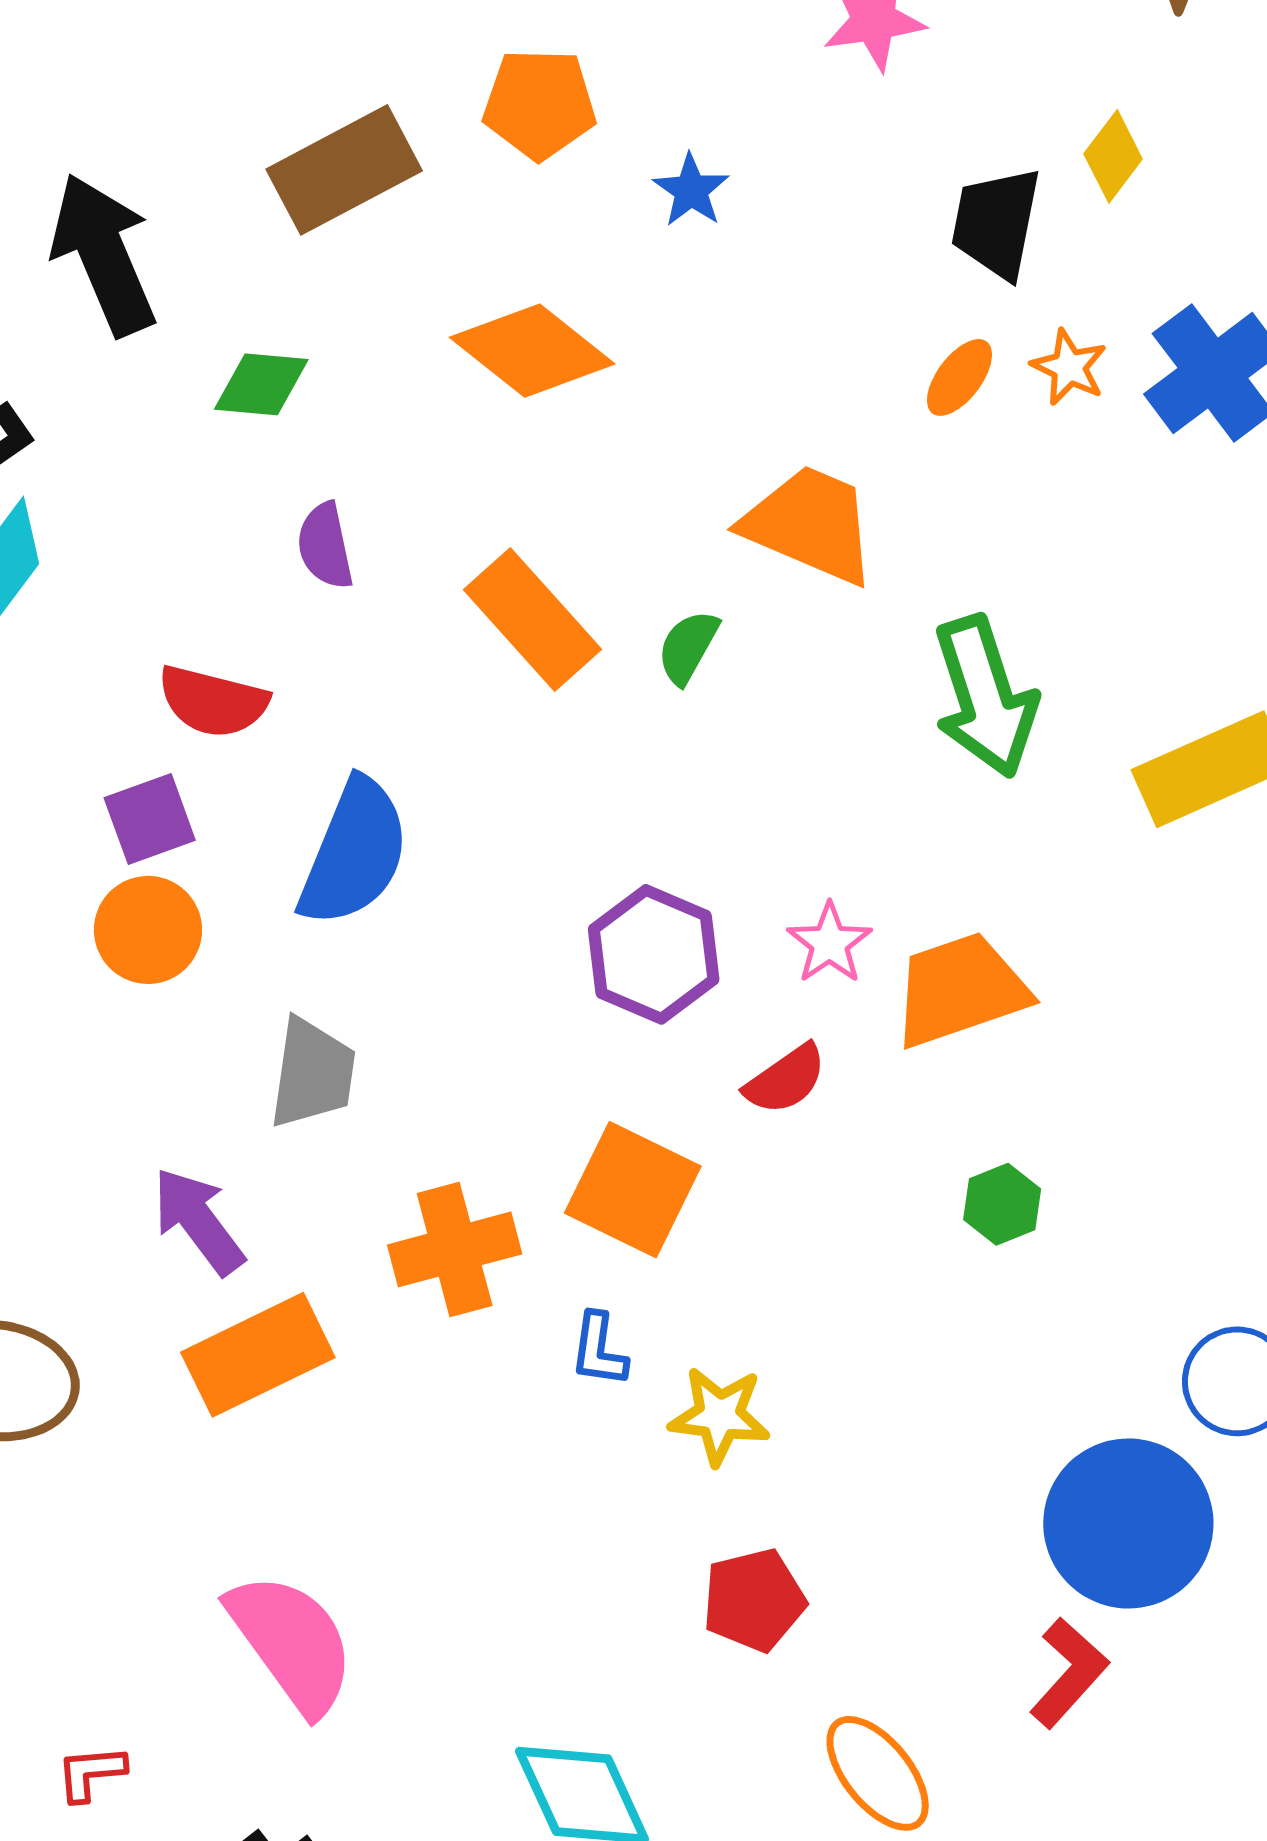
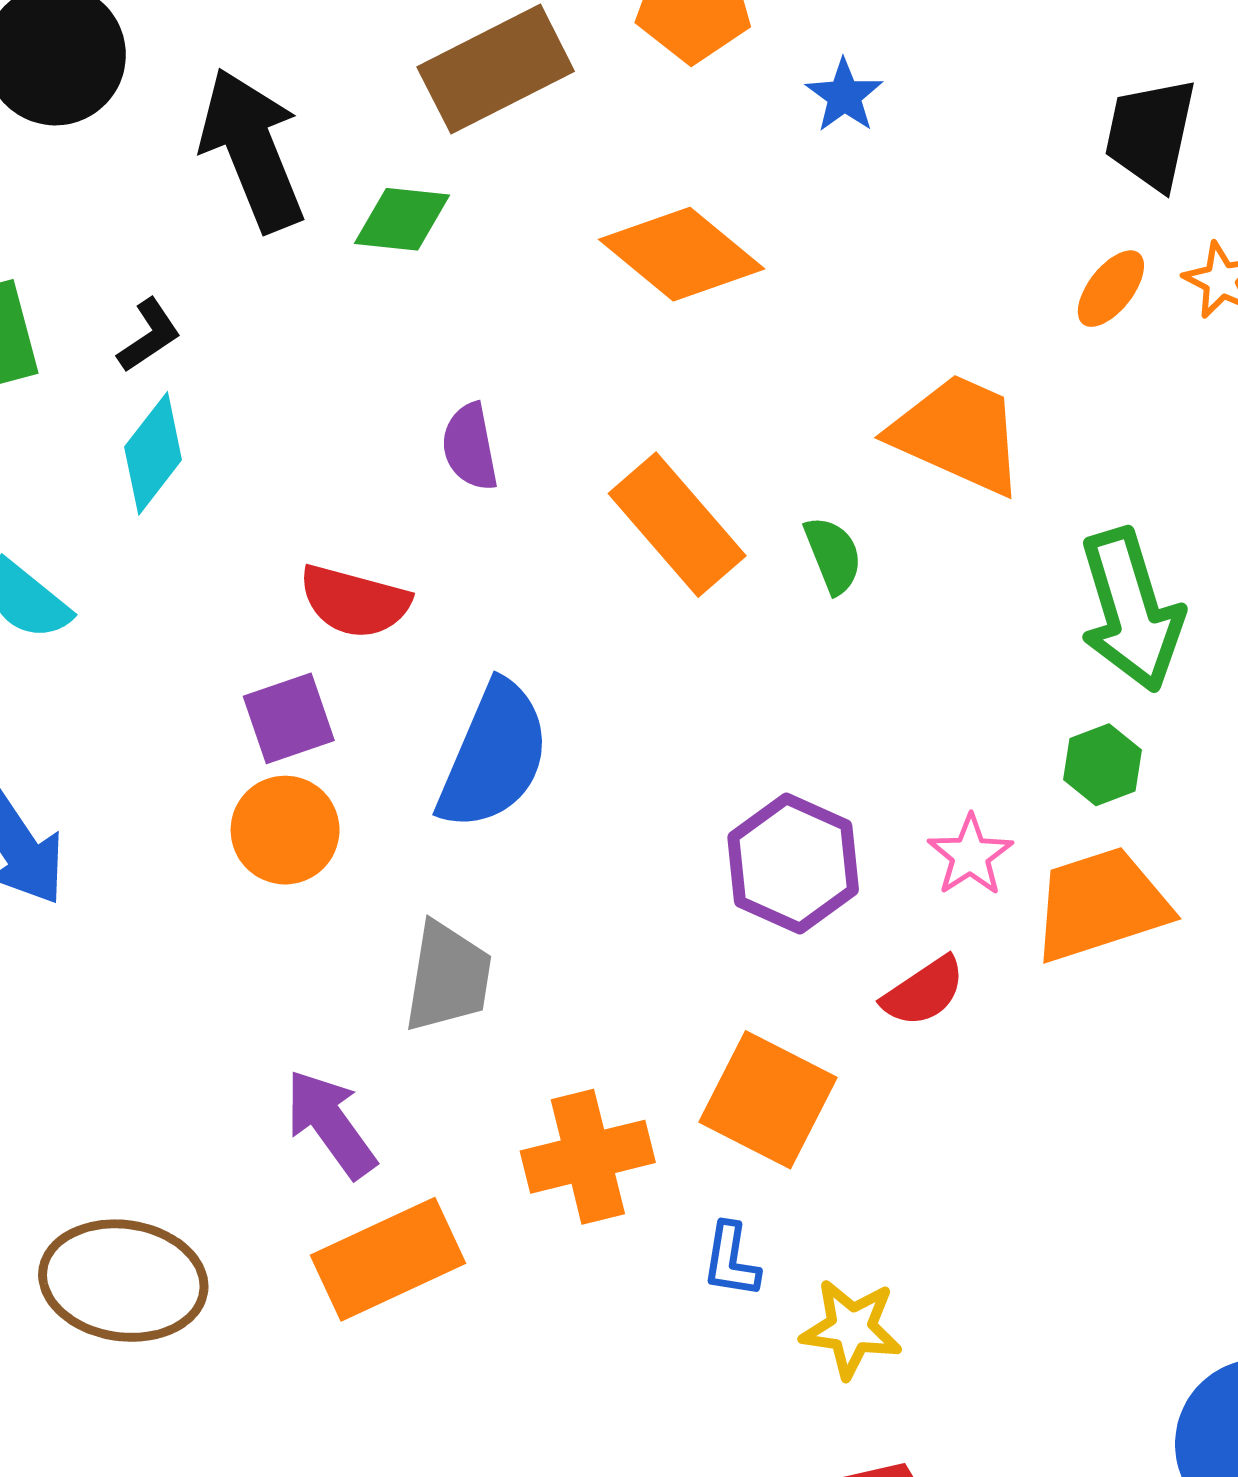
green diamond: (261, 384) -> (402, 219), moved
green semicircle: (688, 647) -> (833, 555), turned 128
green hexagon: (1002, 1204) -> (1102, 765), moved

